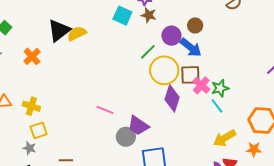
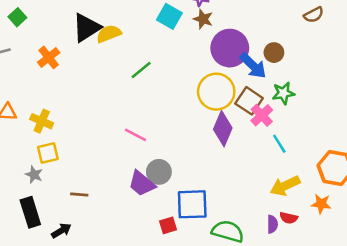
brown circle: (195, 25) -> (274, 53), moved
purple circle: (171, 36) -> (230, 48), size x1.5
green line: (148, 52) -> (141, 70), moved
brown square: (190, 75) -> (249, 101), turned 30
green star: (220, 88) -> (283, 93), moved
purple trapezoid: (138, 126) -> (142, 183), moved

